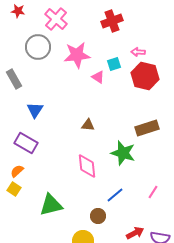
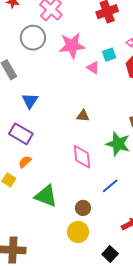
orange semicircle: (17, 171) -> (25, 162), moved
green triangle: (51, 205) -> (46, 196), turned 35
brown circle: (98, 216) -> (83, 208), moved

